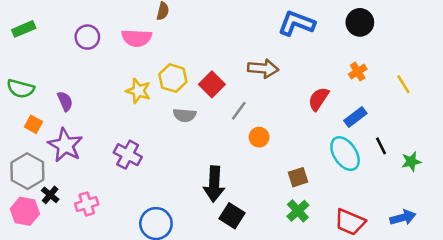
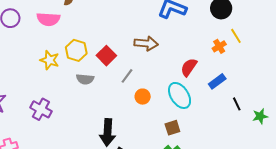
yellow line: (403, 84) -> (236, 36), moved
cyan ellipse: (345, 154) -> (180, 95), moved

